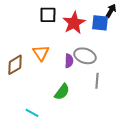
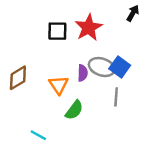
black square: (48, 15) -> (57, 31), moved
blue square: (100, 23) -> (120, 67), moved, turned 30
orange triangle: (41, 53) -> (59, 85), moved

